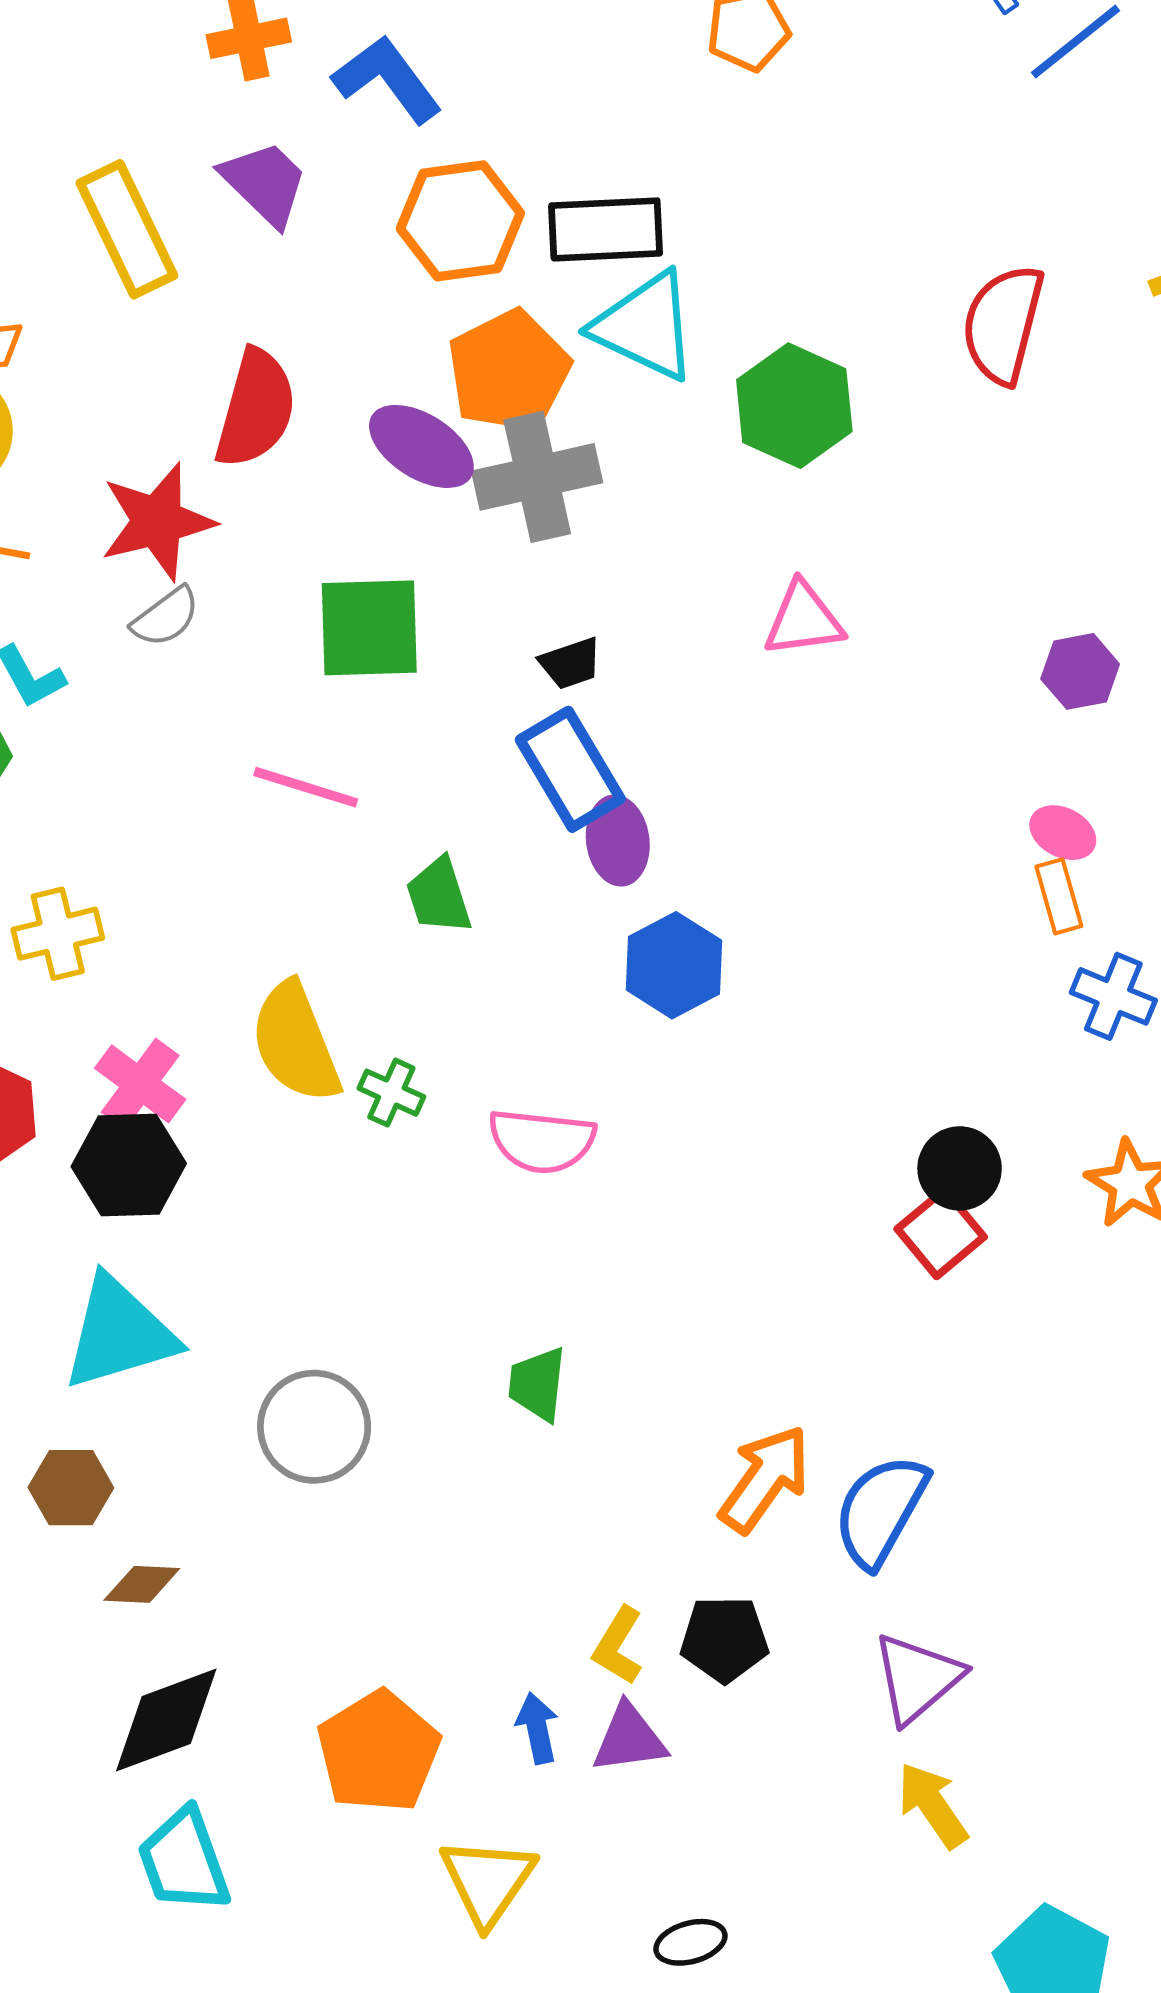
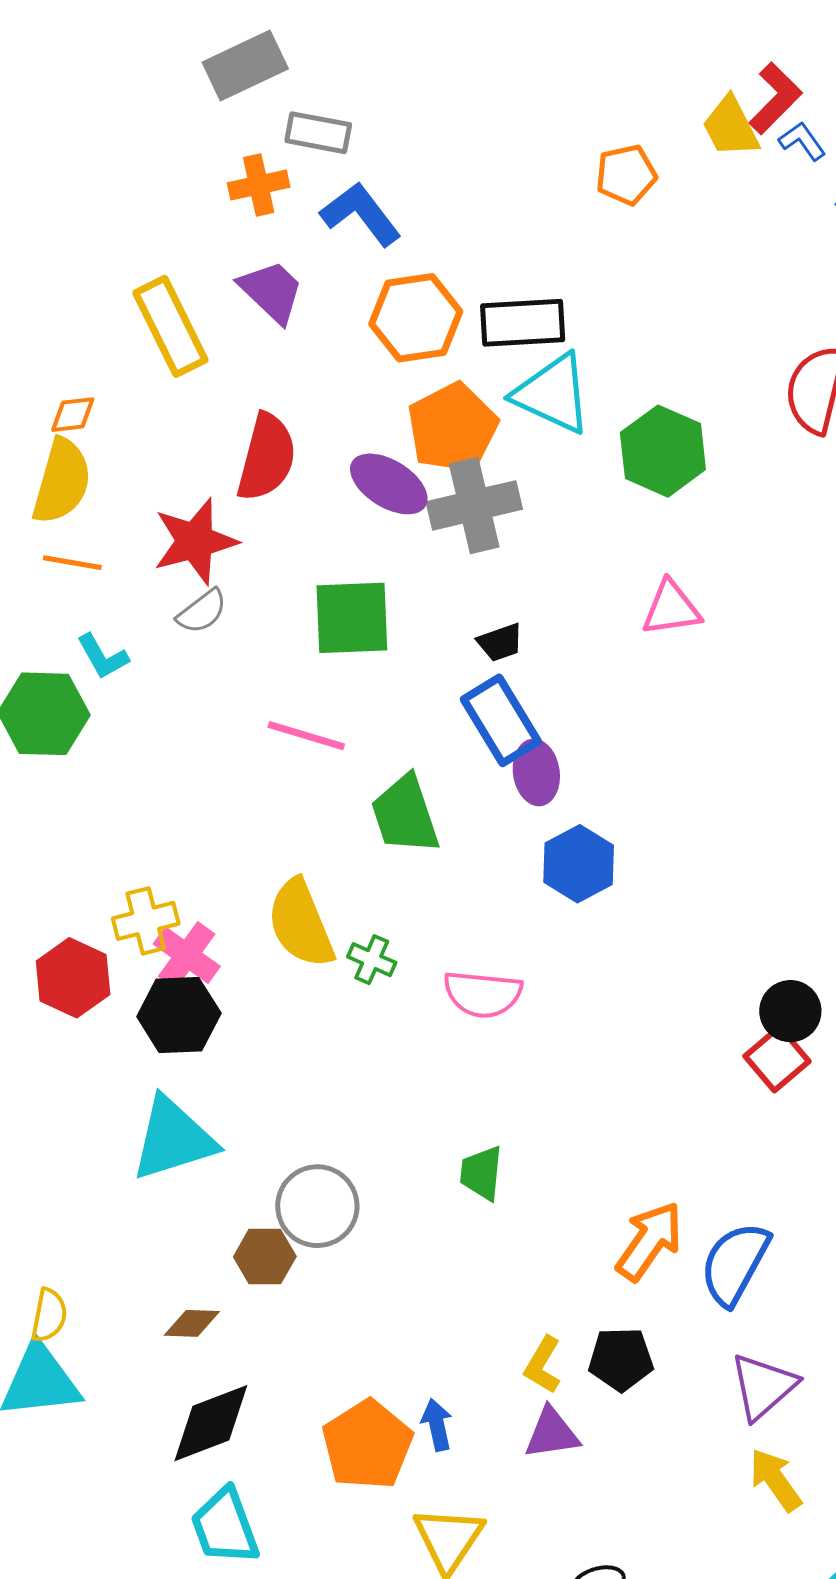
green trapezoid: (439, 896) -> (405, 815), size x1.4
yellow cross: (58, 934) -> (146, 921), moved
brown hexagon: (71, 1488) -> (265, 1257), moved
blue arrow: (537, 1728) -> (437, 1425), moved

